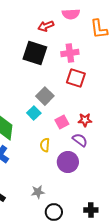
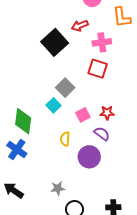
red arrow: (46, 26) -> (80, 26), moved
black square: (35, 53) -> (55, 42), turned 30
pink cross: (70, 53) -> (102, 42), moved

